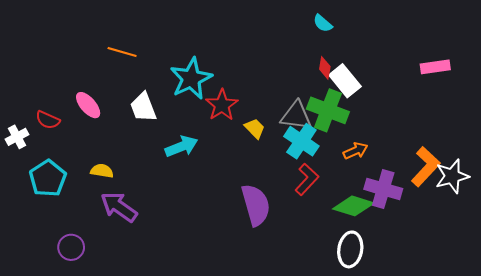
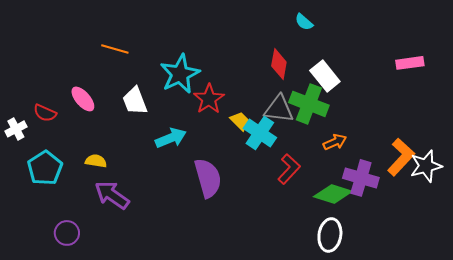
red diamond: (325, 68) -> (279, 64), moved, size x1.4
cyan cross: (301, 141) -> (260, 133), moved
purple semicircle: (256, 205) -> (208, 178), moved

